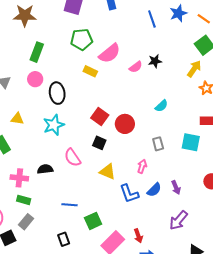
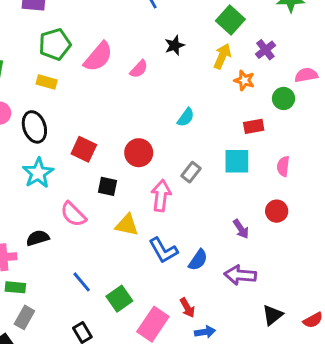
black star: (155, 61) -> (175, 45), moved
yellow rectangle: (90, 71) -> (47, 82), moved
red square: (100, 117) -> (84, 149), moved
gray rectangle: (158, 144) -> (191, 172), turned 64
pink arrow: (142, 166) -> (161, 196), moved, size x1.5
purple arrow: (176, 187) -> (241, 229), moved
blue semicircle: (154, 190) -> (198, 260), moved
blue line: (69, 205) -> (82, 282), turned 56
purple arrow: (178, 220) -> (240, 275), turned 65

